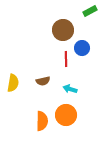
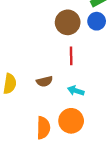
blue circle: (82, 48) -> (97, 21), moved

